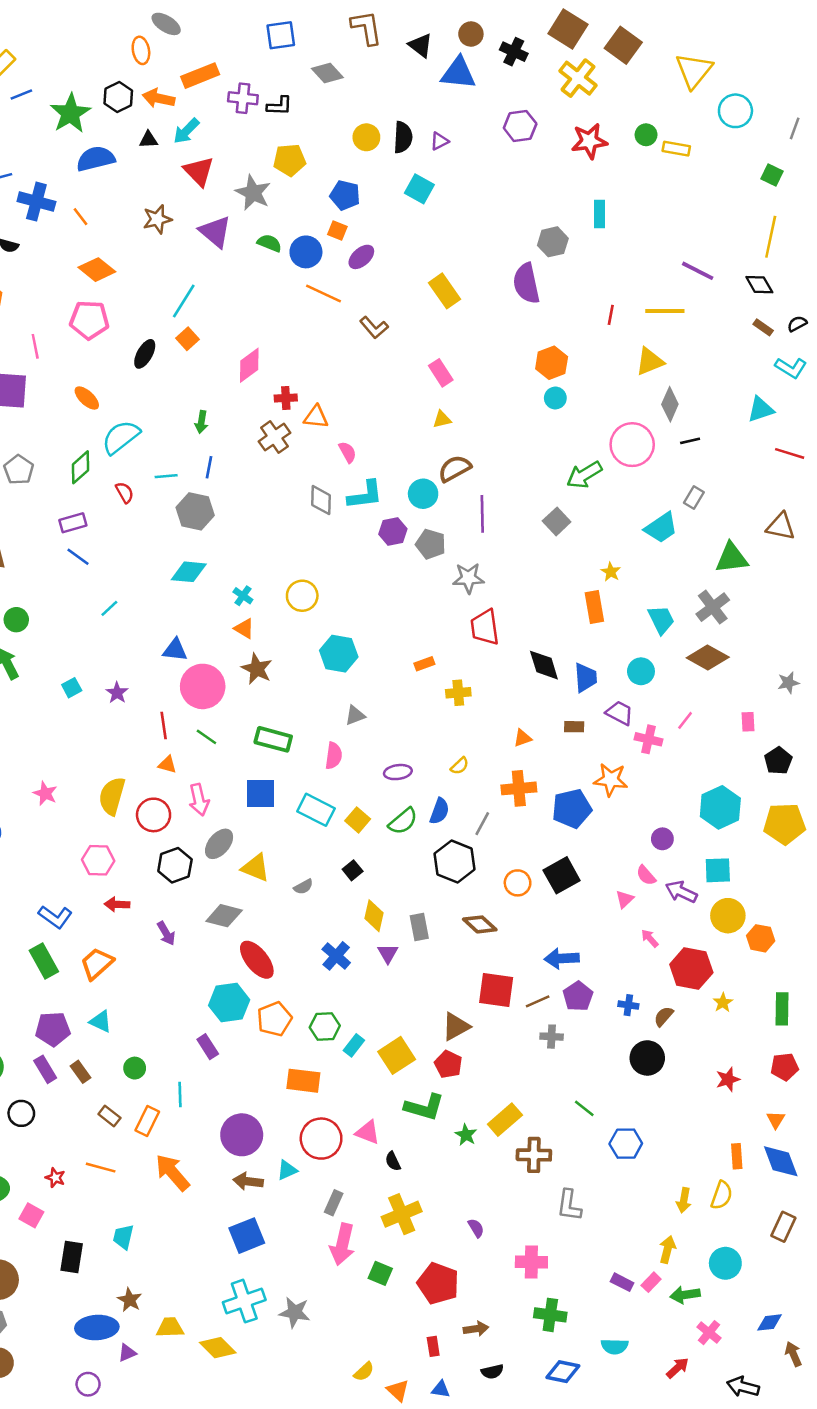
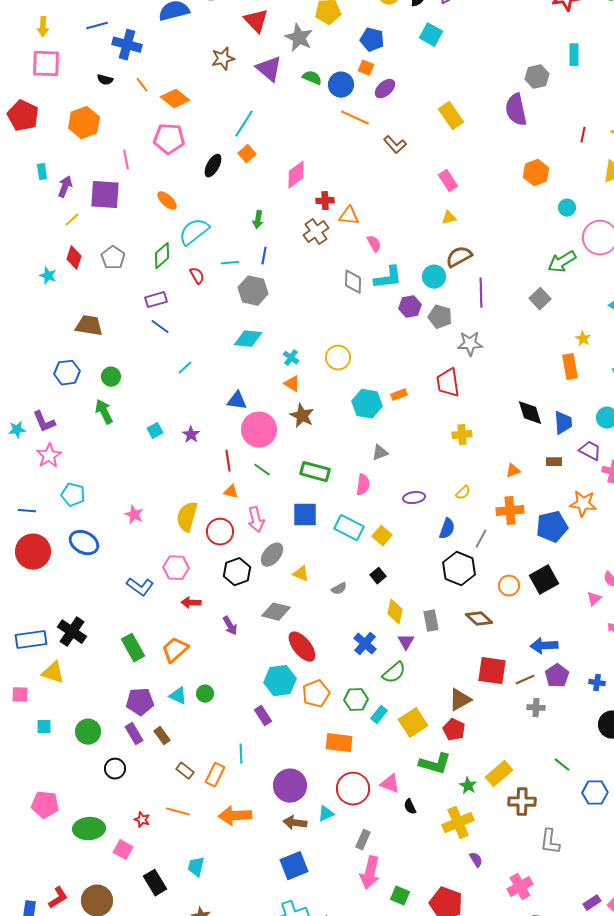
orange line: (80, 217) -> (142, 85), moved
cyan circle: (555, 398) -> (567, 208), moved
red trapezoid: (485, 627) -> (448, 383), moved
orange rectangle: (424, 664) -> (399, 395), moved
green semicircle: (403, 821) -> (394, 673), moved
yellow triangle: (256, 868) -> (301, 574), size x0.7
blue L-shape: (55, 917) -> (140, 587), moved
green circle: (135, 1068) -> (205, 694), moved
orange arrow: (172, 1173) -> (235, 816), turned -52
yellow cross: (402, 1214) -> (458, 823), moved
black rectangle: (72, 1257) -> (155, 883), turned -40
pink cross: (531, 1262) -> (520, 887), turned -30
purple rectangle: (622, 1282) -> (592, 903), turned -60

